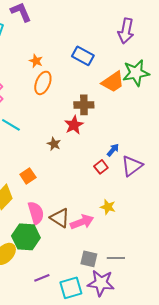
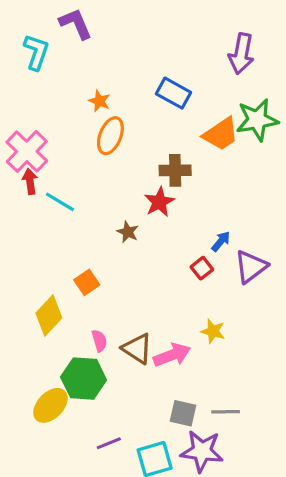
pink semicircle: (36, 213) -> (99, 341), size x0.6

